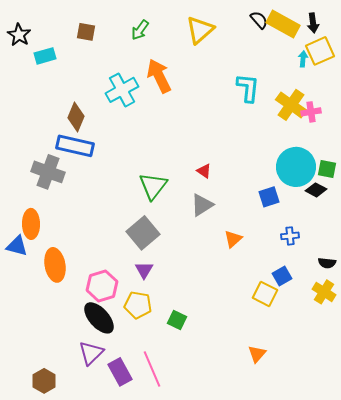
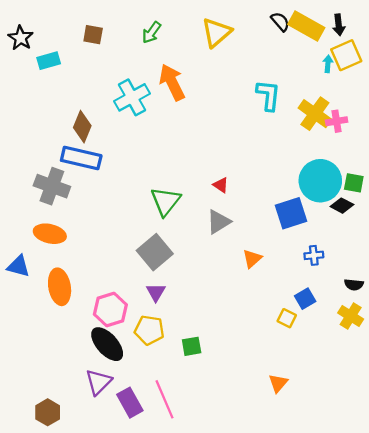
blue square: (269, 197) -> (291, 213), size x1.4
orange ellipse: (31, 224) -> (50, 234), moved, turned -76
yellow square: (265, 294) -> (287, 318), size x0.7
green square: (177, 320) -> (192, 346), turned -36

